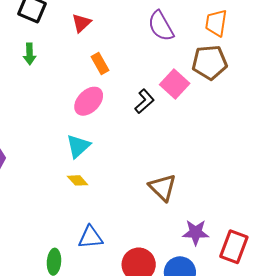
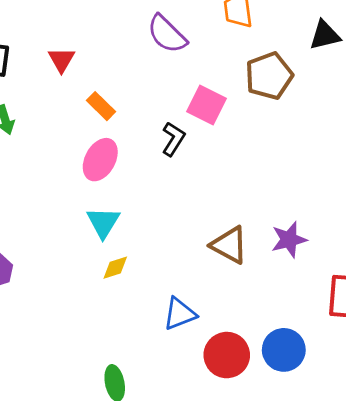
brown pentagon: (210, 62) -> (269, 76), moved
yellow diamond: (78, 180) -> (115, 268), turned -50
purple star: (196, 232) -> (289, 240), moved
blue triangle: (90, 237) -> (180, 314), moved

